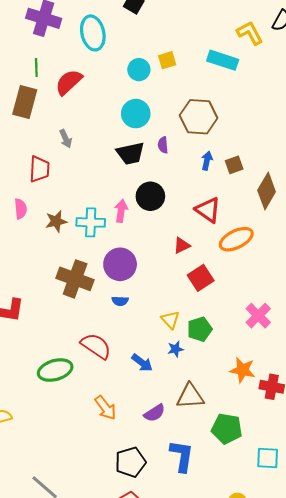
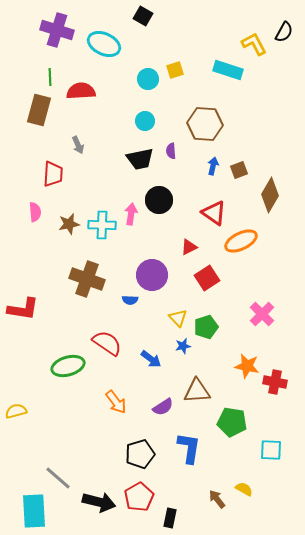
cyan ellipse: (93, 33) -> (104, 44), turned -52
red semicircle: (69, 82) -> (81, 91), turned 40
cyan circle: (136, 114) -> (145, 121), size x0.7
purple circle: (120, 264) -> (152, 275), moved

